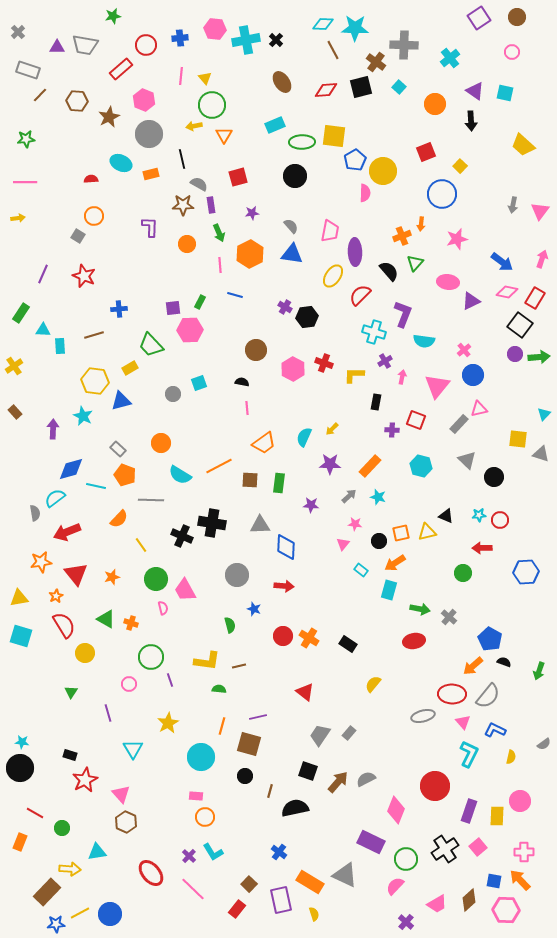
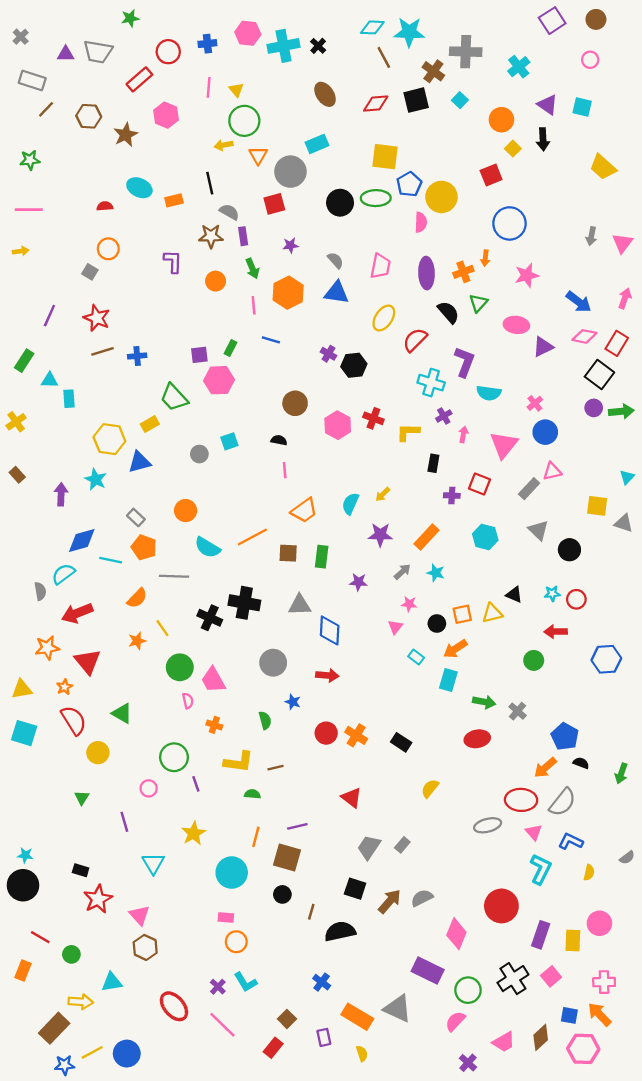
gray circle: (149, 134) -> (290, 172), moved
green ellipse: (302, 142) -> (376, 198), moved
yellow square: (460, 166) -> (513, 149), moved
purple ellipse: (355, 252) -> (426, 273), moved
brown line: (94, 335) -> (103, 351), moved
orange star: (112, 577) -> (137, 641), moved
orange cross: (131, 623) -> (214, 725), moved
purple rectangle: (281, 900) -> (324, 1037), size x0.6

